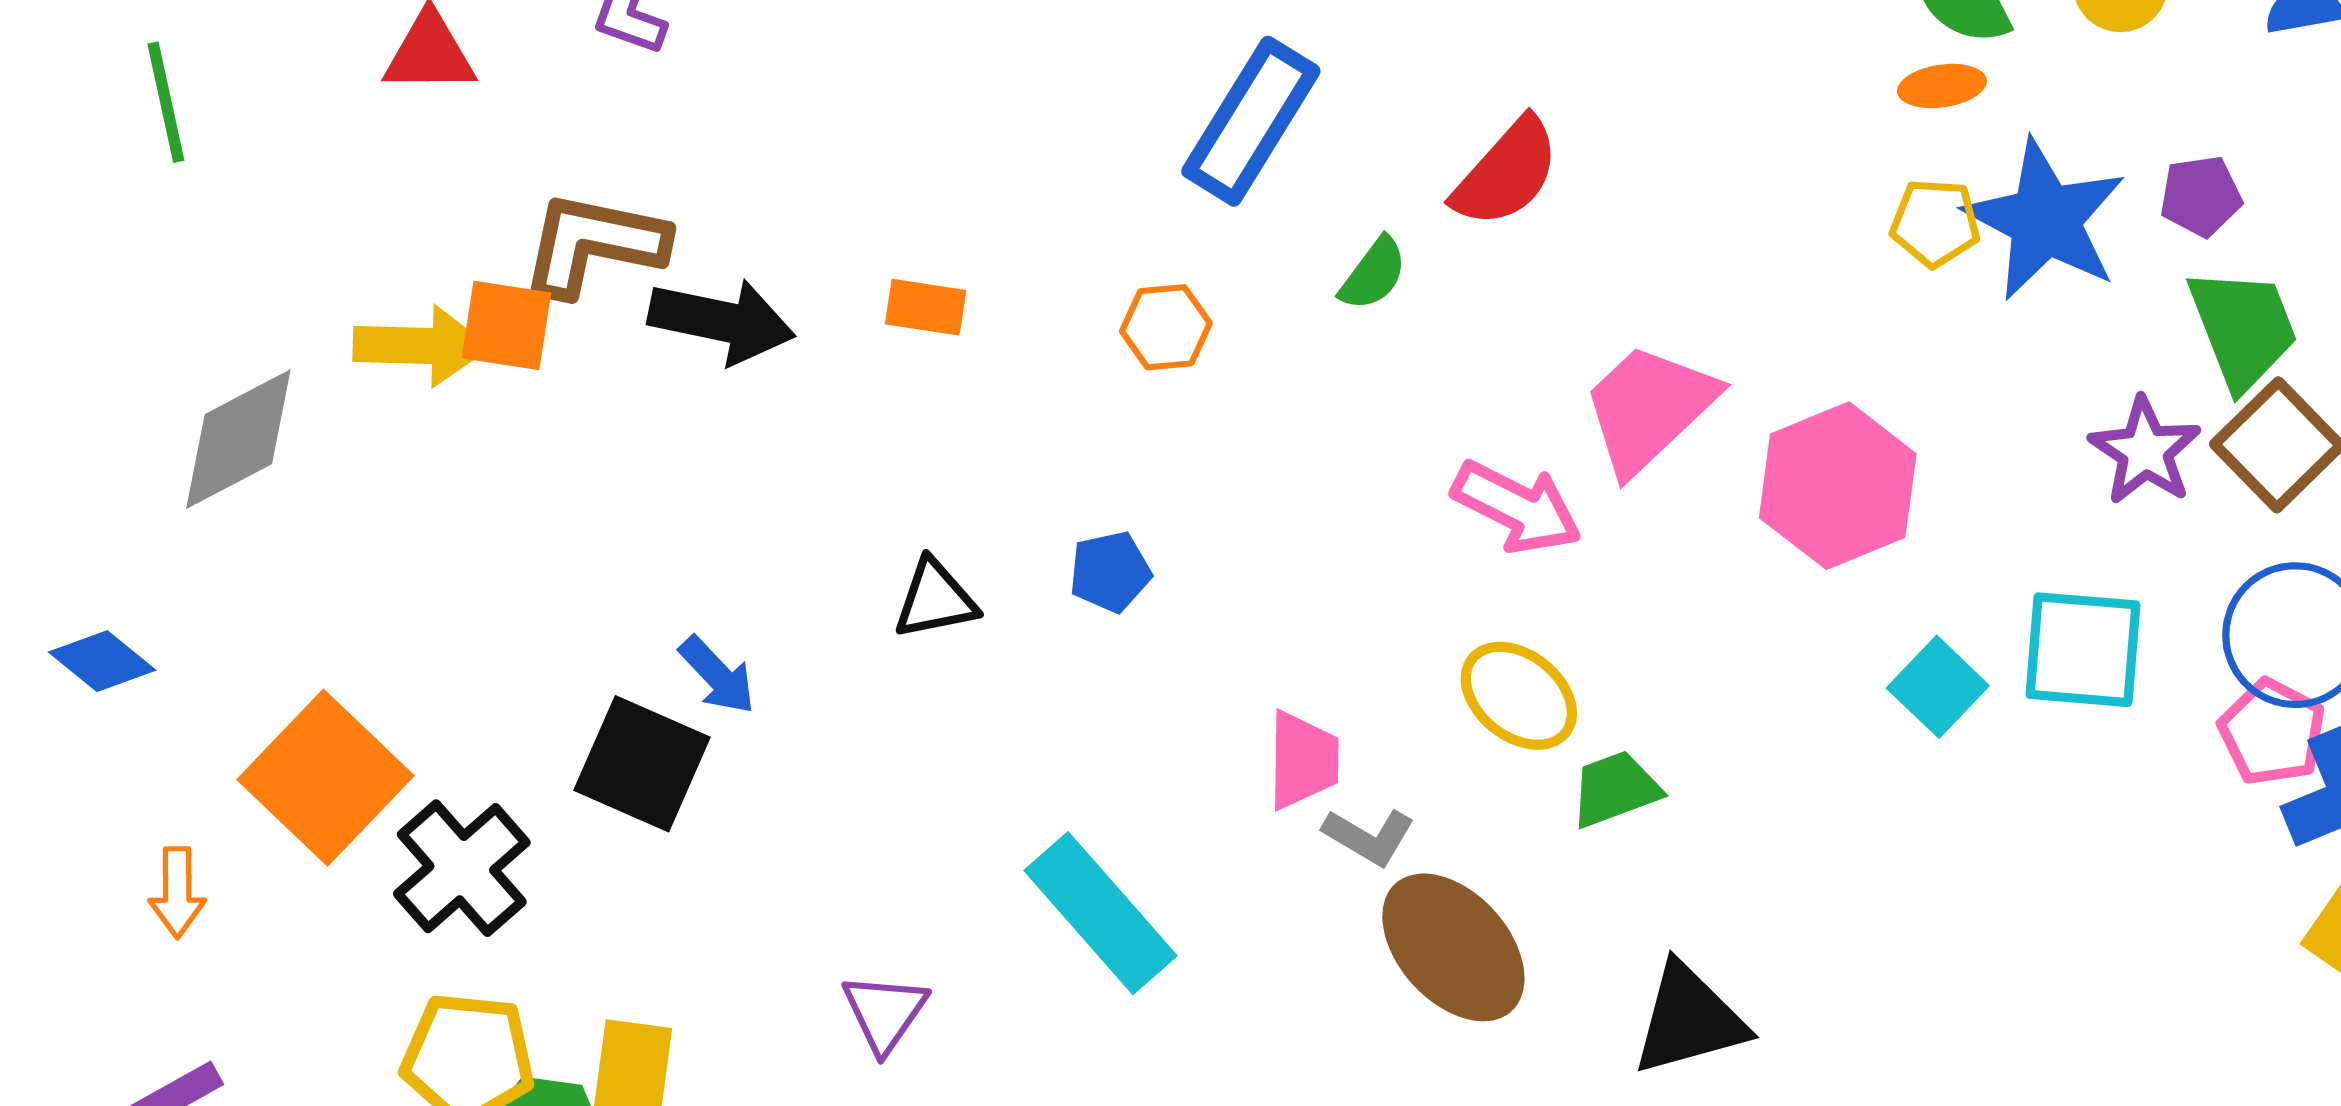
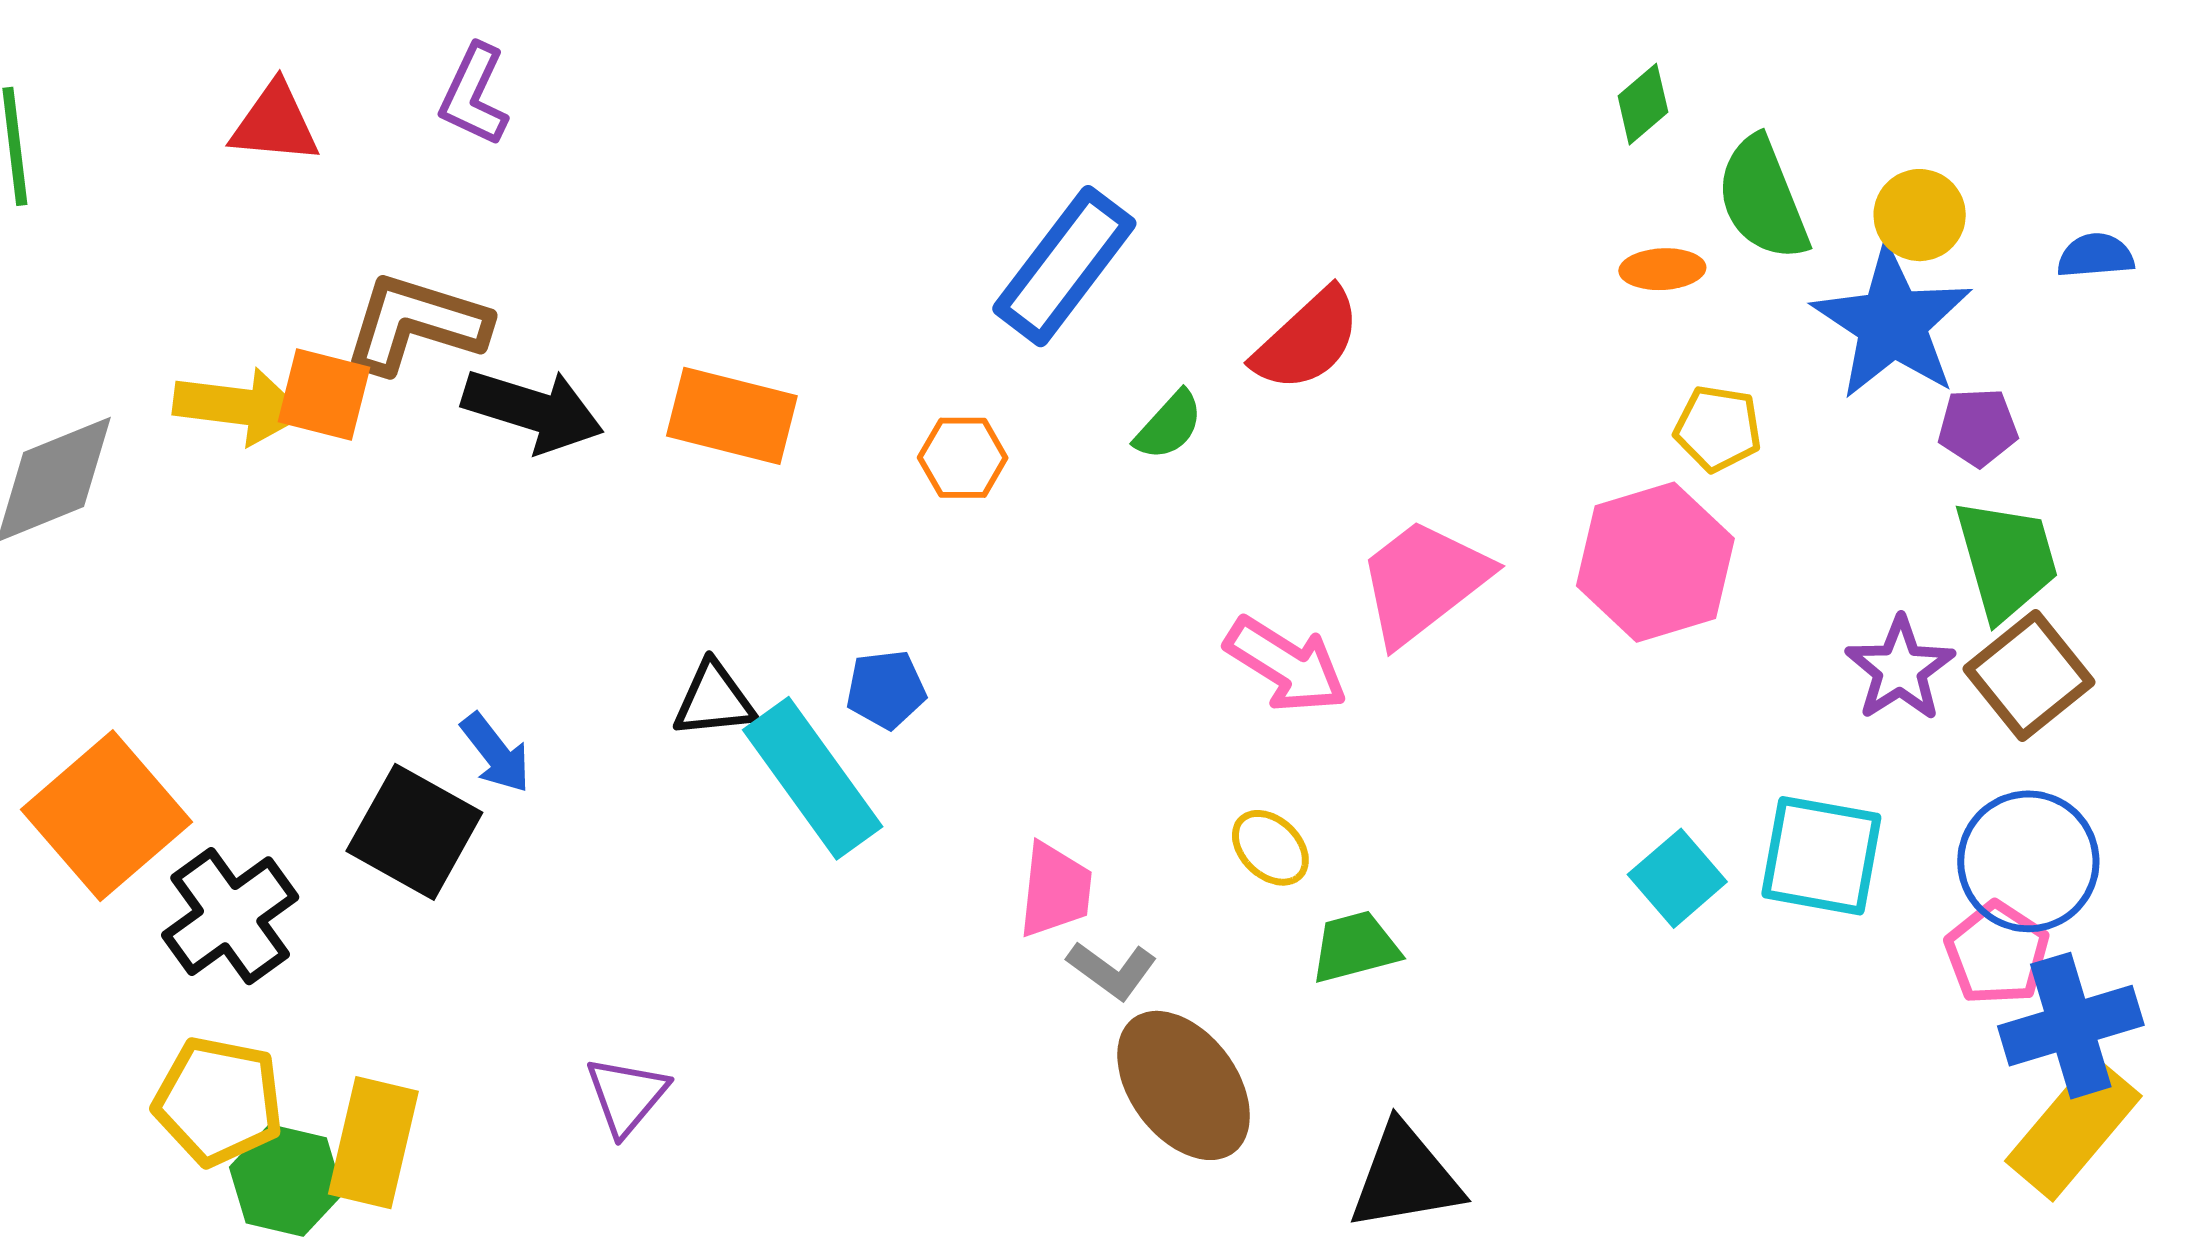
orange ellipse: (1942, 86) -> (1662, 269), moved
blue star: (2045, 220) -> (1892, 323), moved
orange rectangle: (926, 307) -> (732, 416), size x1.6
pink hexagon: (1838, 486) -> (1655, 562), moved
yellow ellipse: (1519, 696) -> (1270, 848), size x0.7
cyan rectangle: (1100, 913) -> (813, 778), moved

